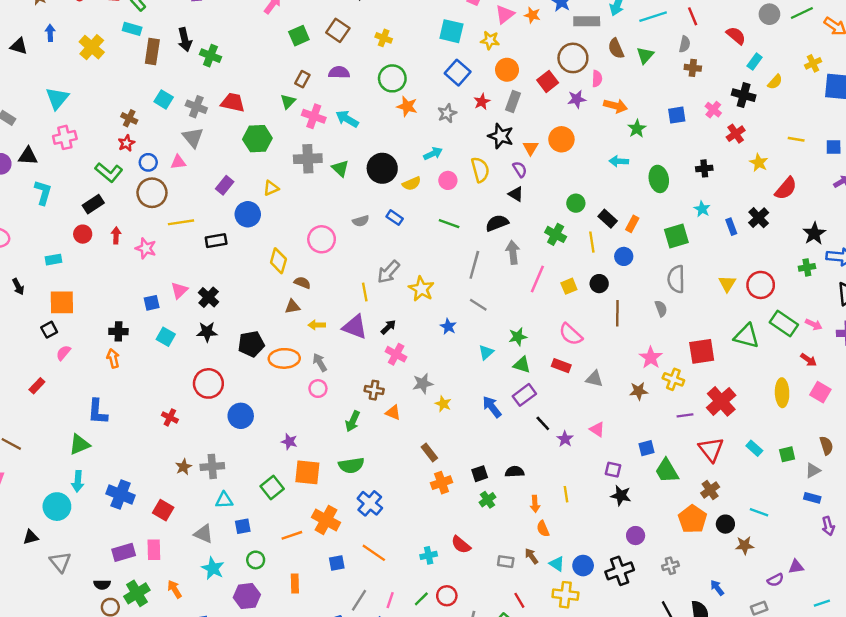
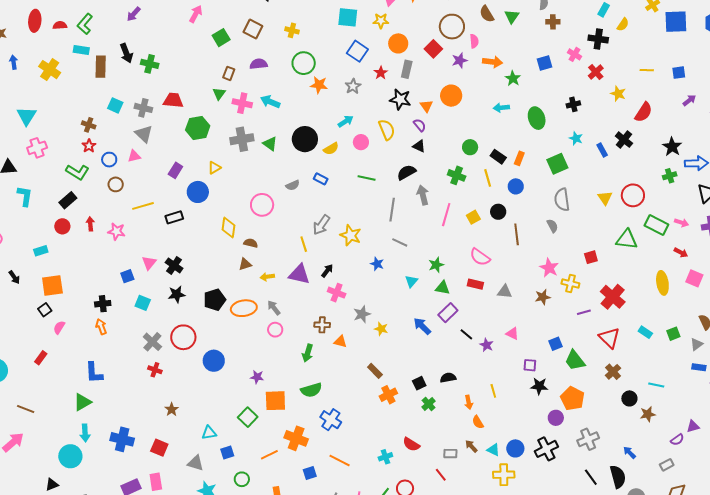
brown circle: (152, 193) -> (116, 184), size x0.6
red square: (702, 351) -> (591, 257), size x0.6
gray cross: (212, 466) -> (152, 342), moved, turned -36
orange pentagon: (692, 519) -> (572, 398), moved
gray cross: (670, 566) -> (588, 439), size x1.5
red line: (519, 600) -> (441, 475), moved

